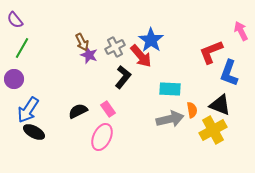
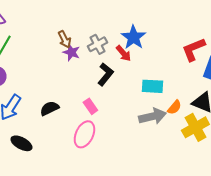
red arrow: (141, 56) -> (123, 53), size x0.7
orange semicircle: (192, 110) -> (174, 107), turned 49
black semicircle: (78, 111) -> (49, 108), moved
black ellipse: (34, 132) -> (21, 143), moved

